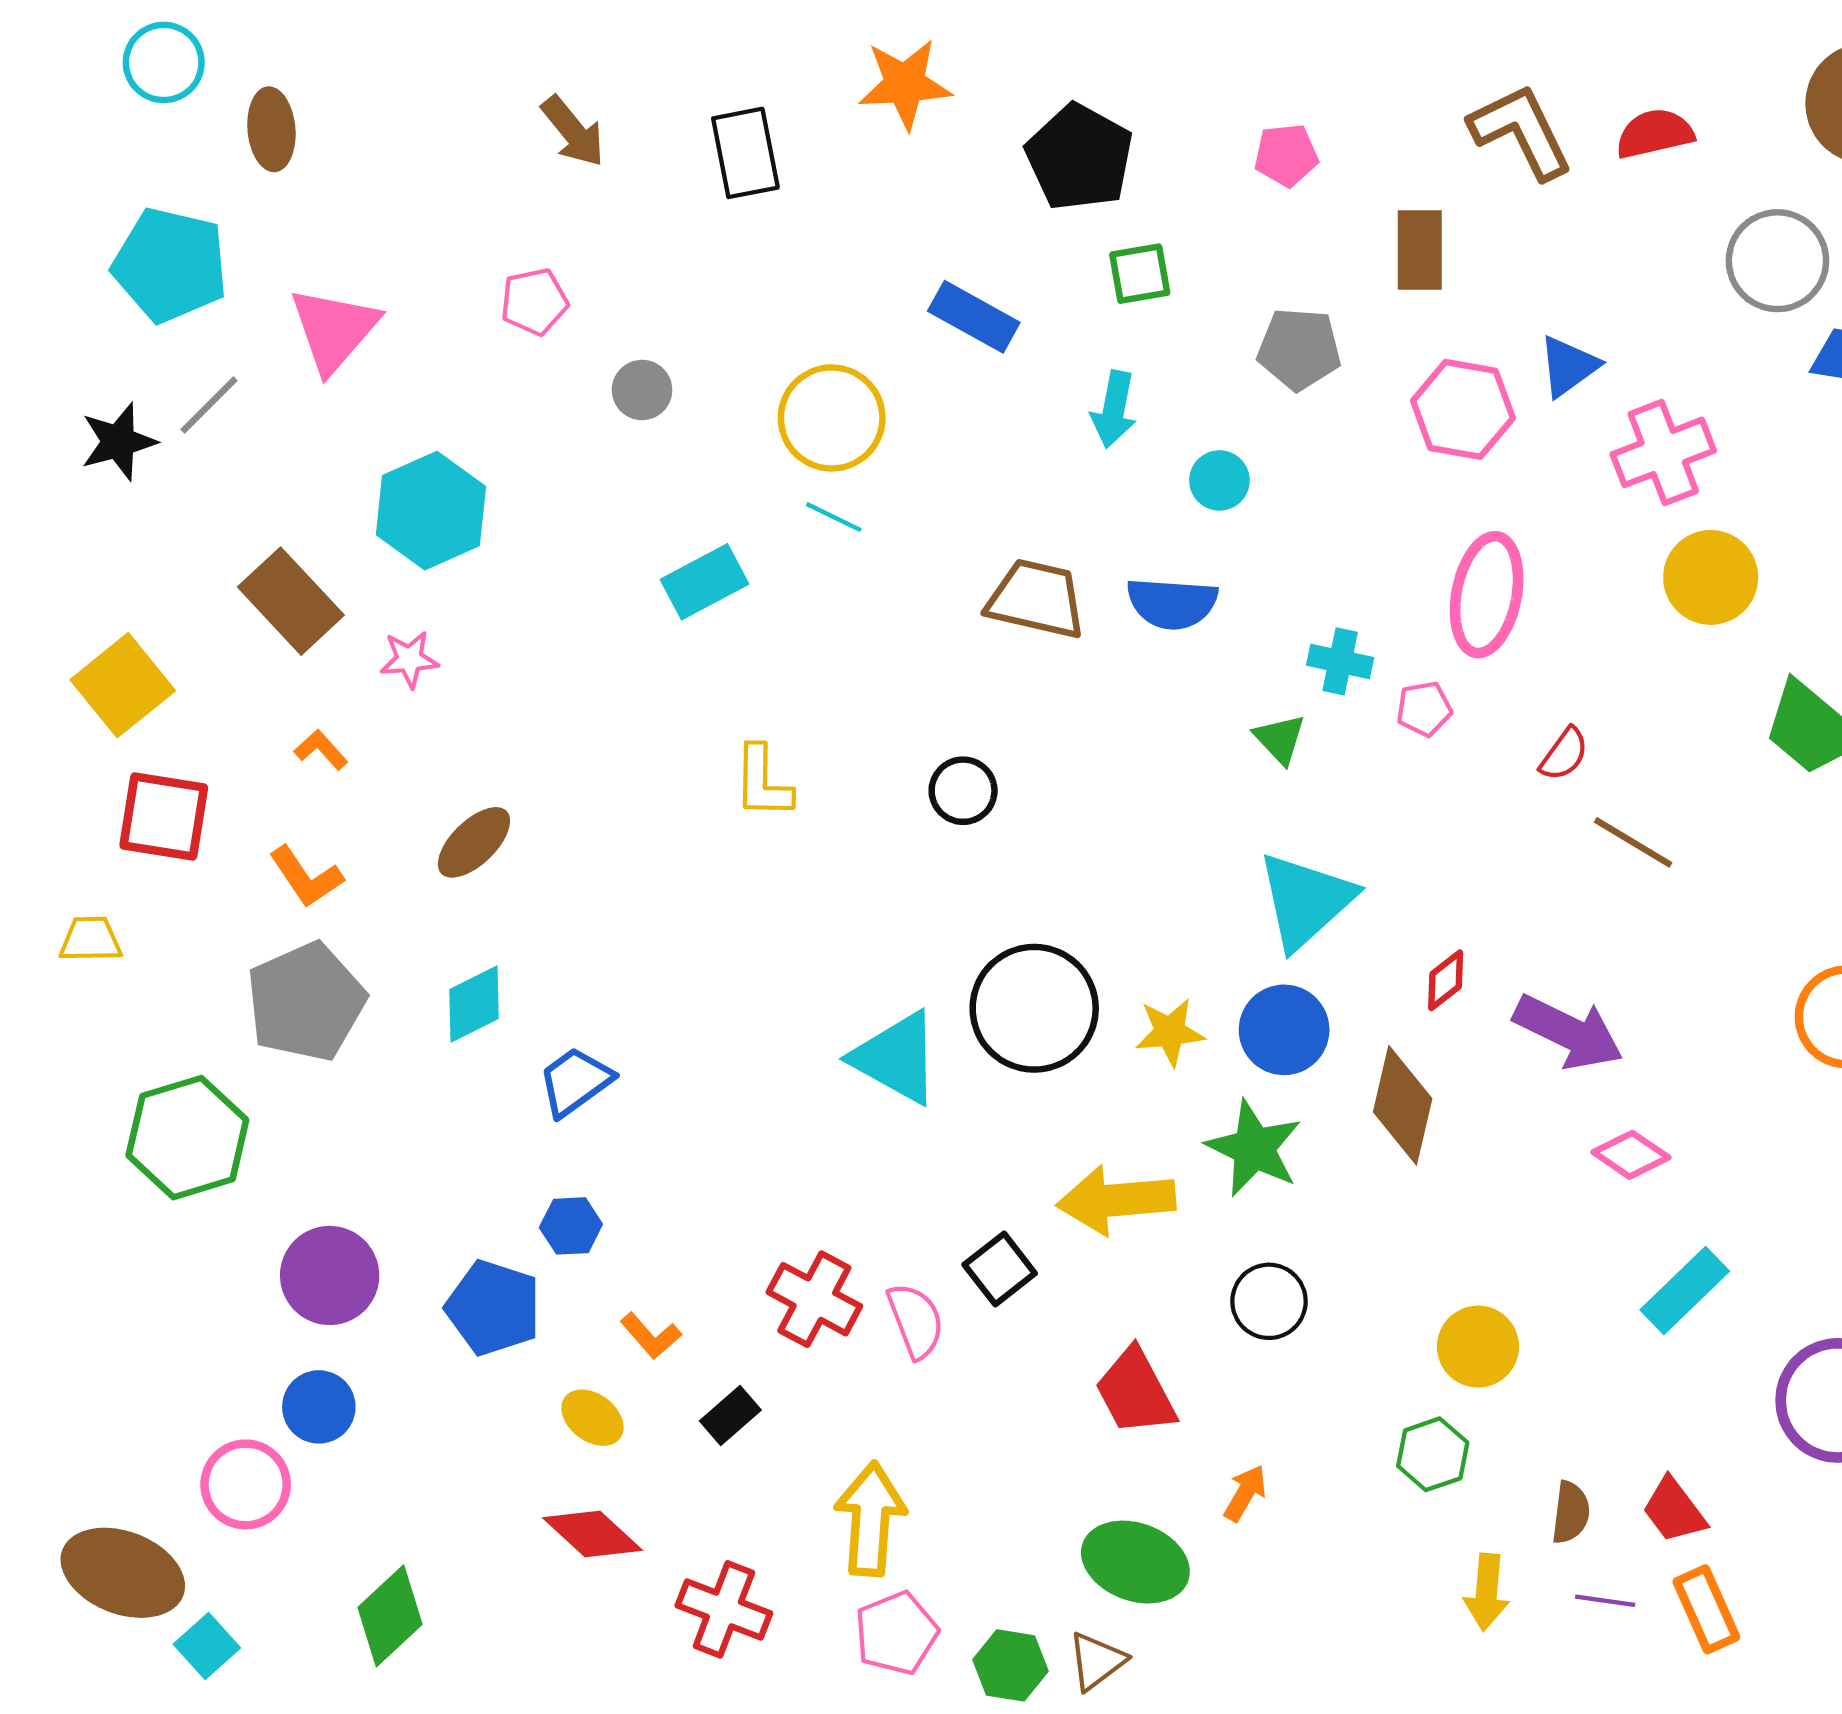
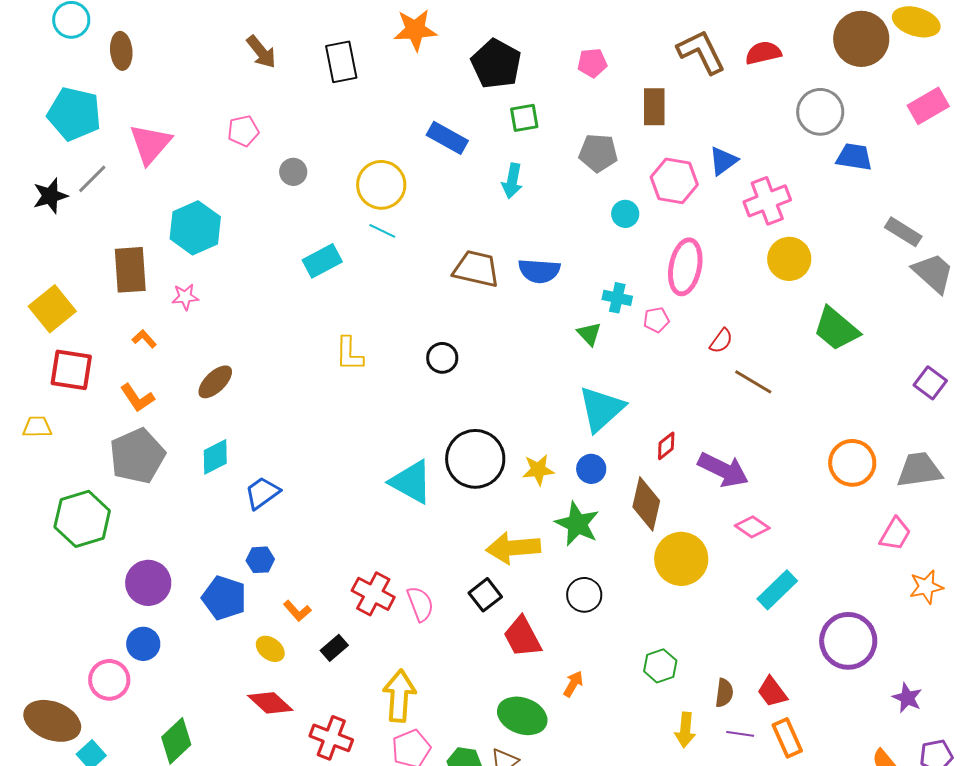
cyan circle: (1219, 480) -> (625, 214), moved
brown rectangle: (291, 601) -> (130, 270), turned 39
blue circle: (1284, 1030) -> (591, 469), size x0.7
black square: (1000, 1269) -> (485, 595), moved
yellow circle: (1478, 1347) -> (681, 559), moved, size x1.4

